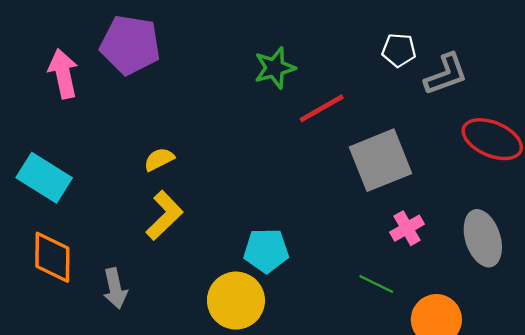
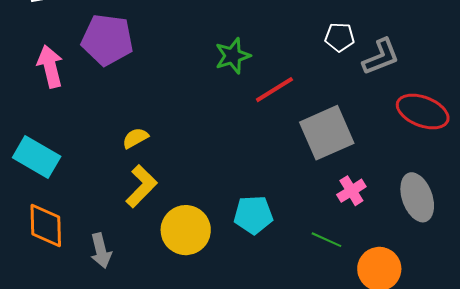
cyan pentagon: (266, 251) -> (253, 215), moved
yellow circle: (236, 301) -> (186, 230), moved

